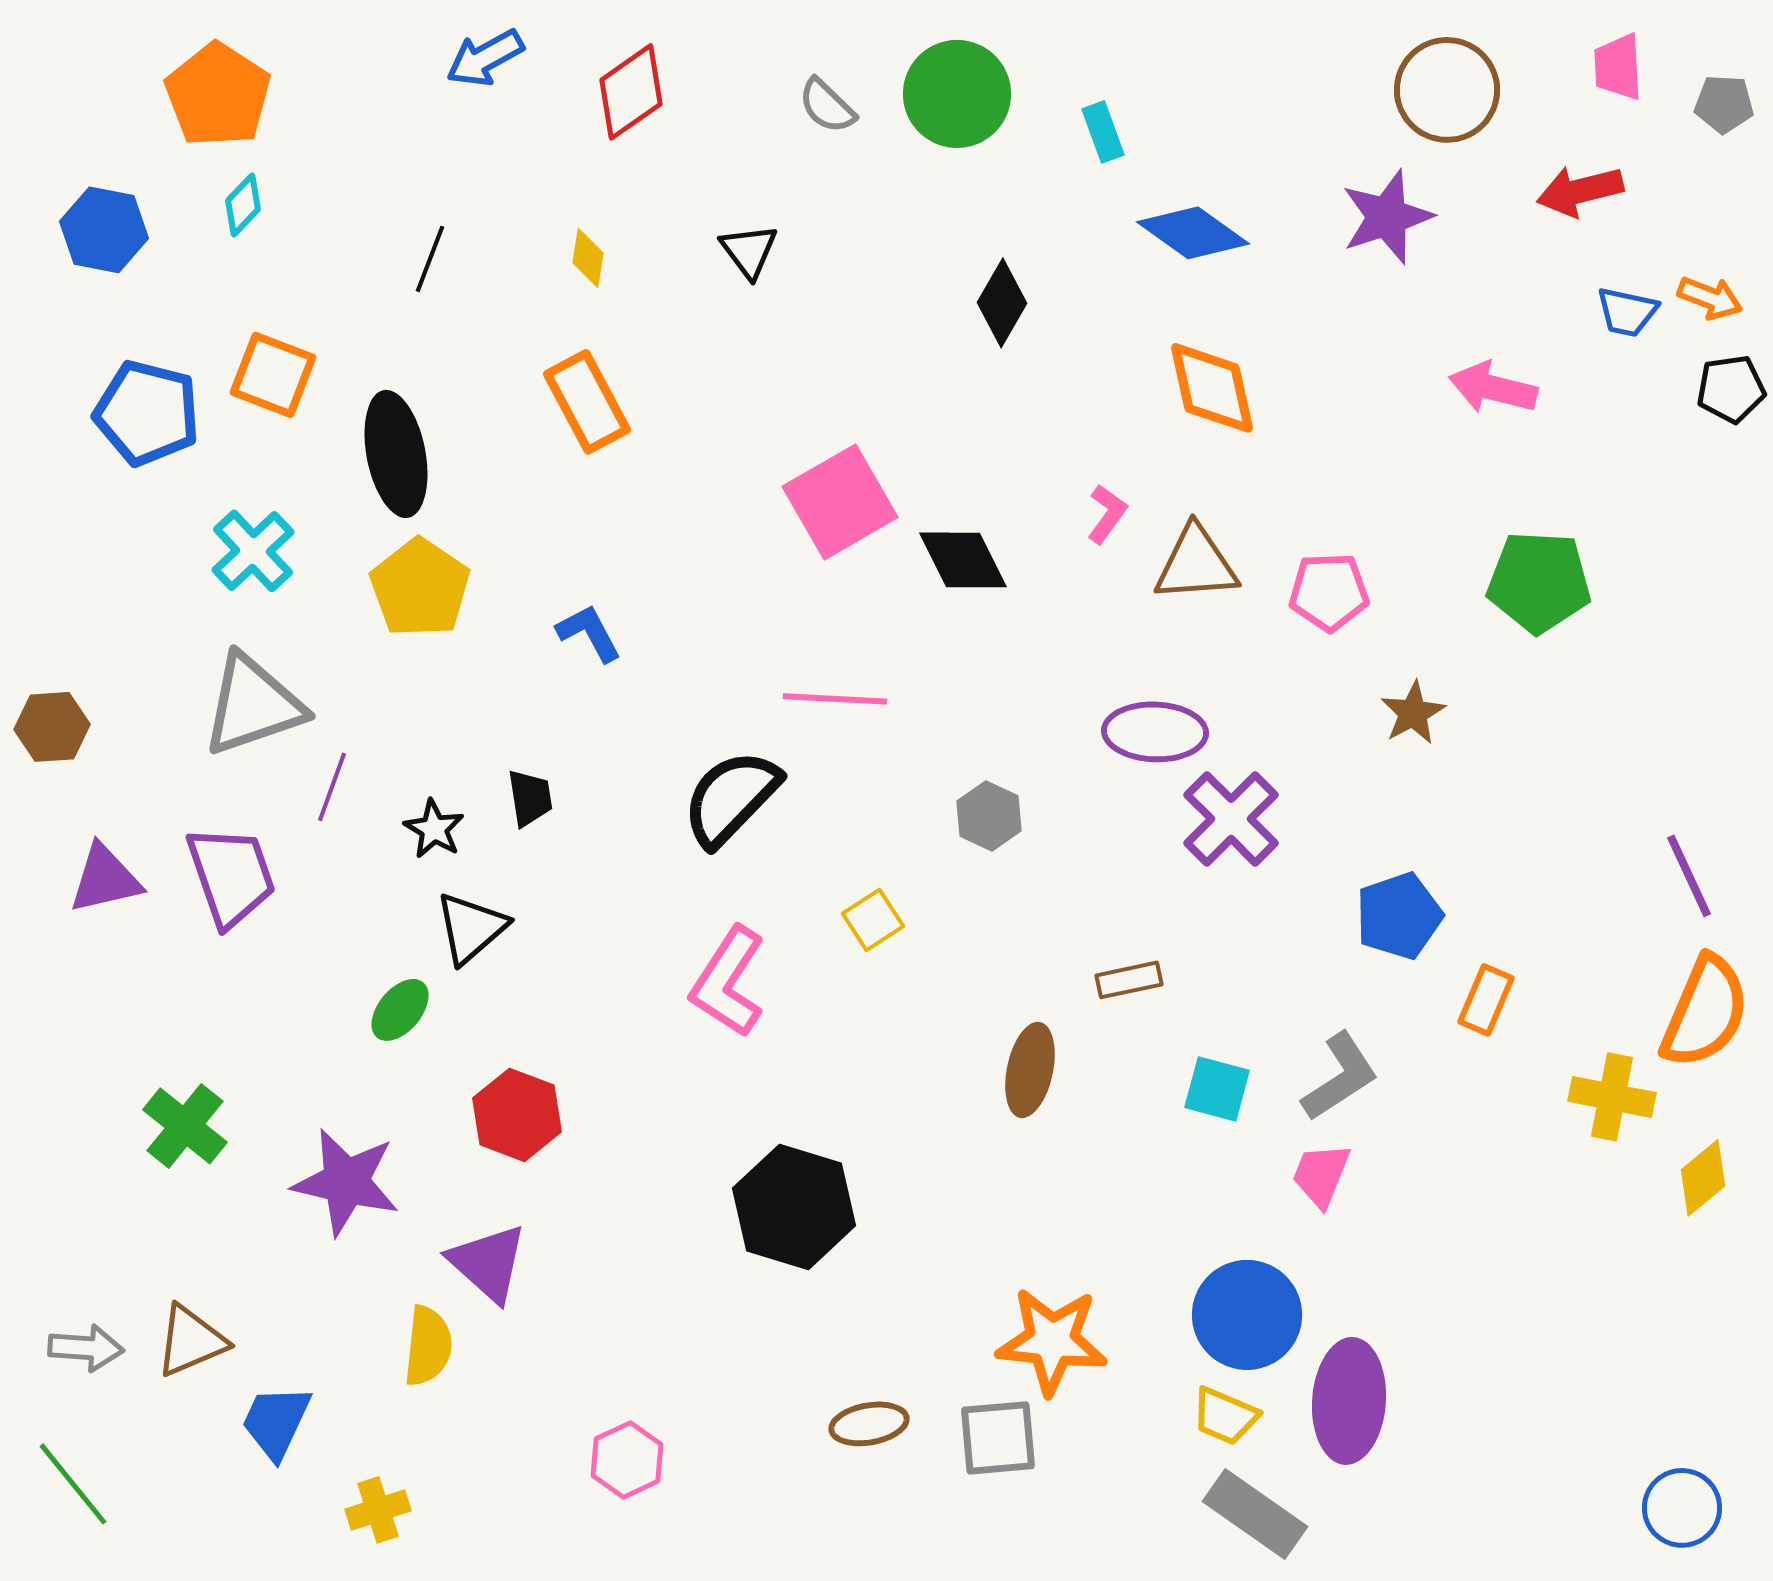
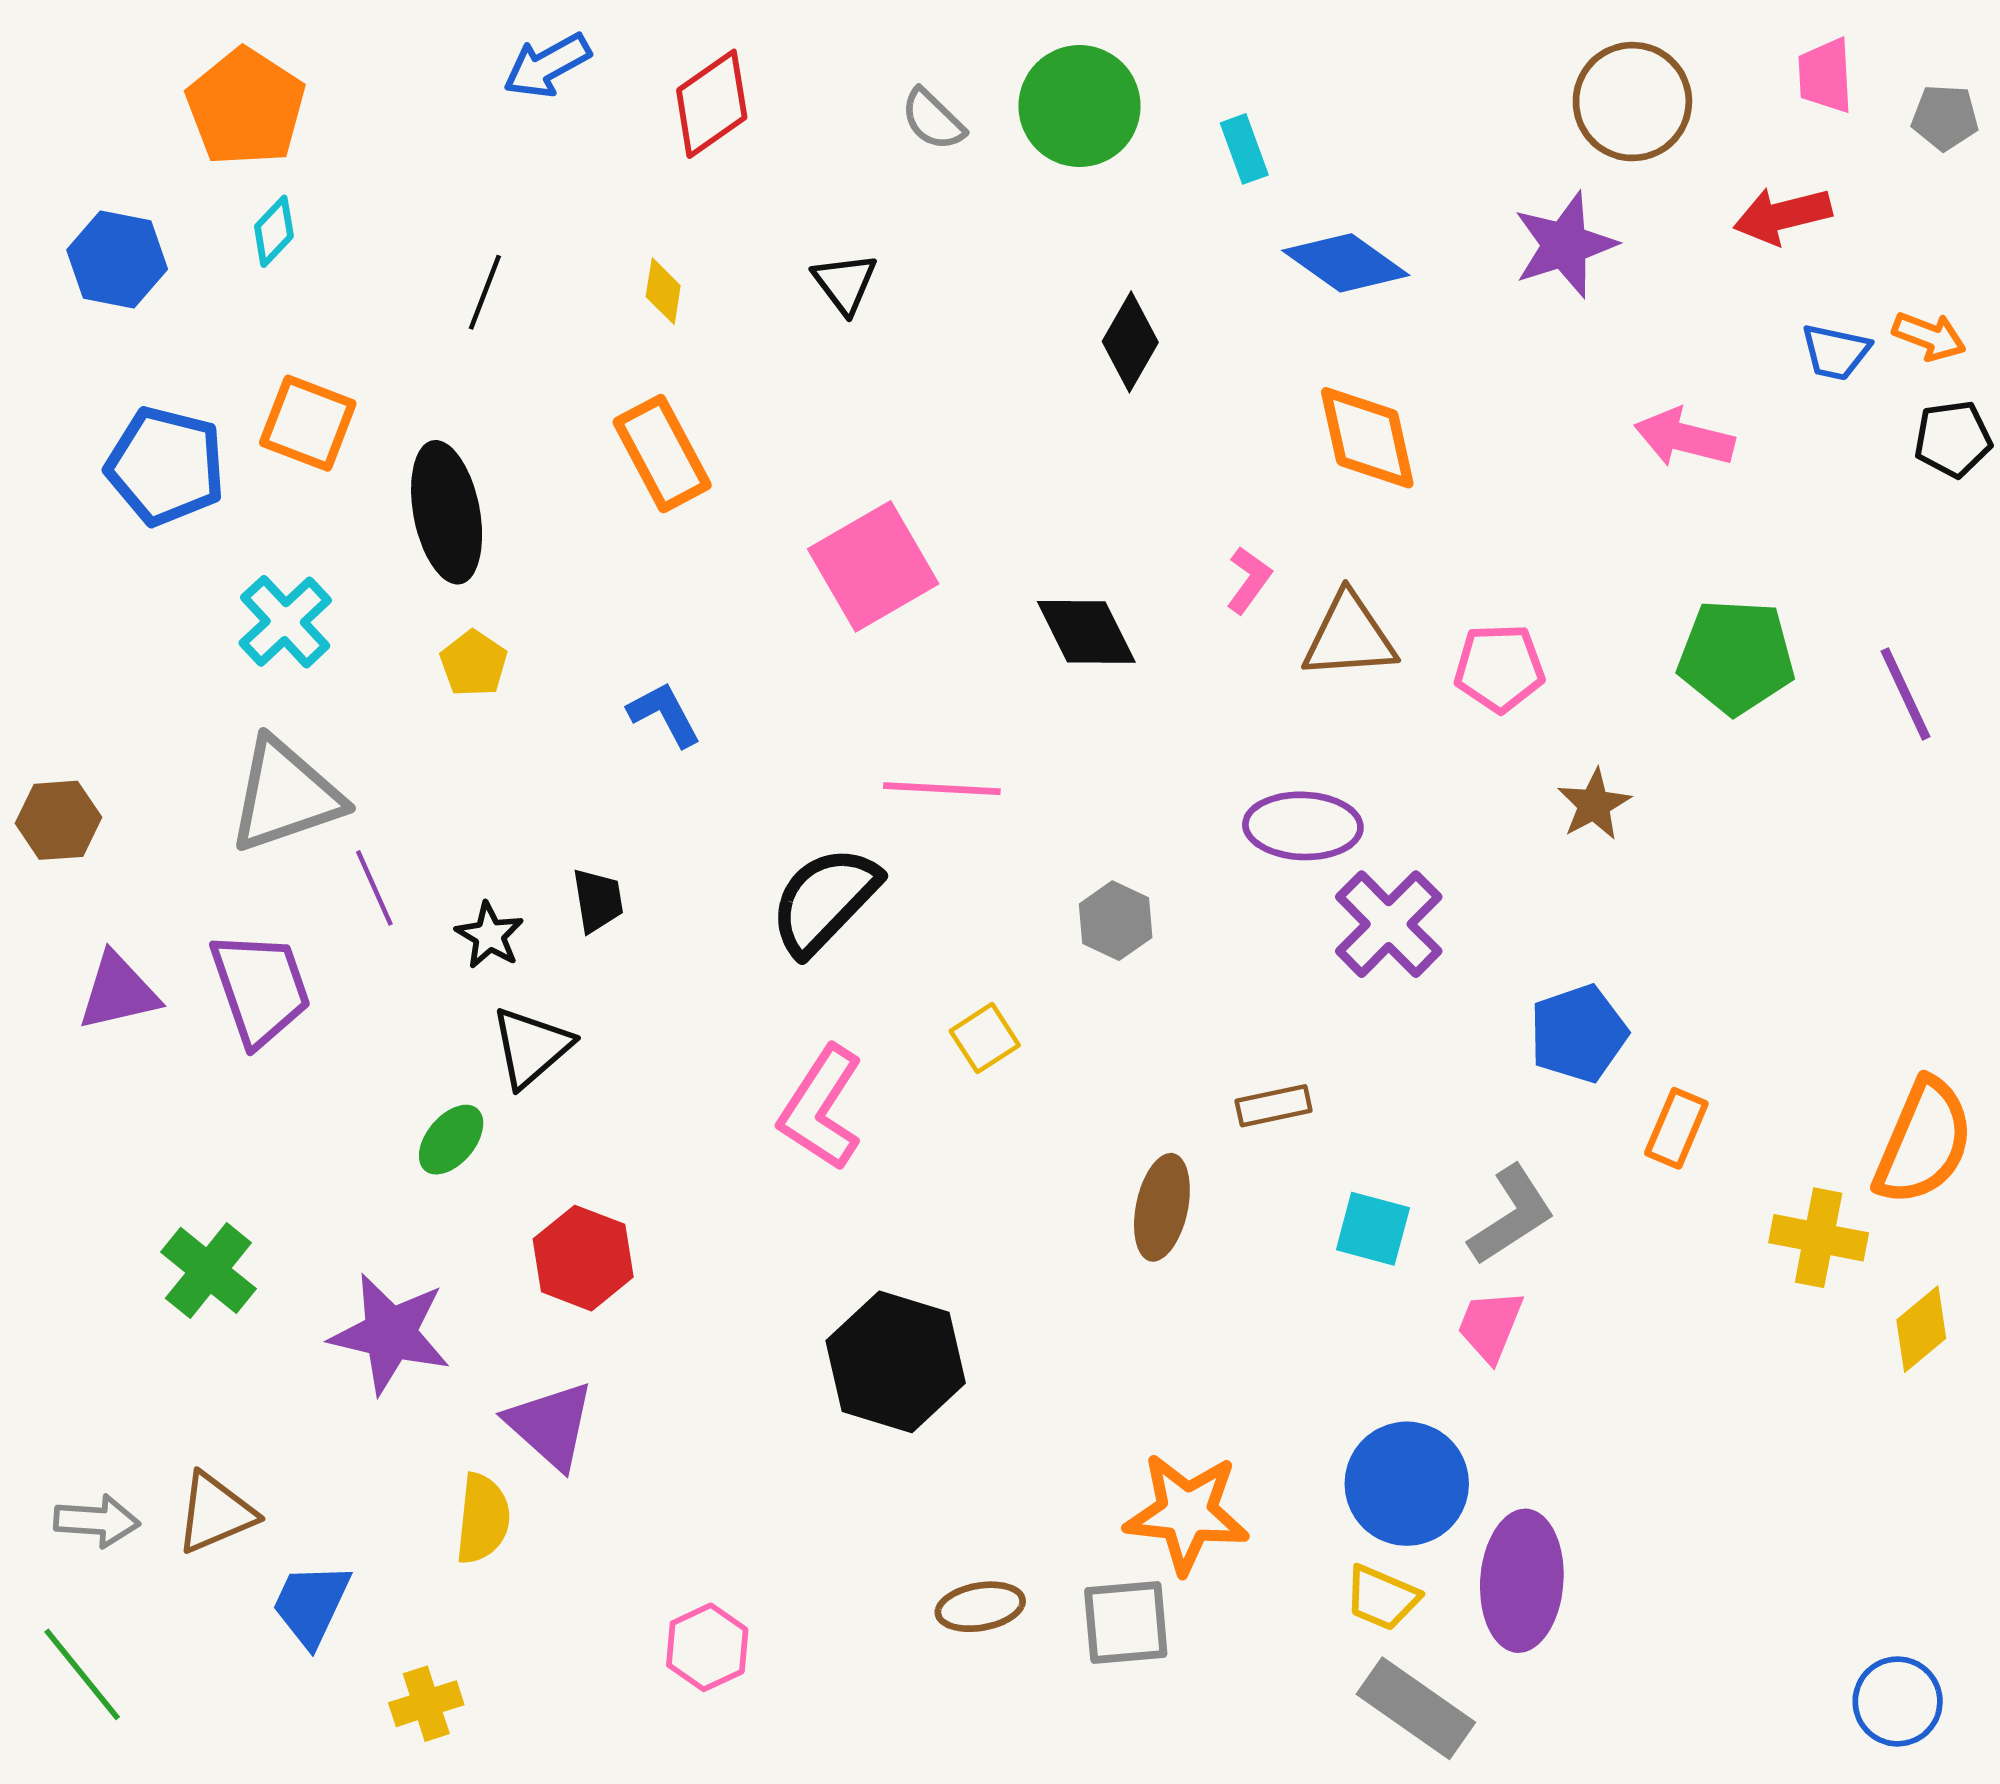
pink square: (840, 502) -> (873, 566), moved
yellow pentagon: (420, 588) -> (474, 663), size x0.6
purple line: (332, 787) -> (374, 888), turned -44
purple line: (1689, 876) -> (1905, 694), moved

